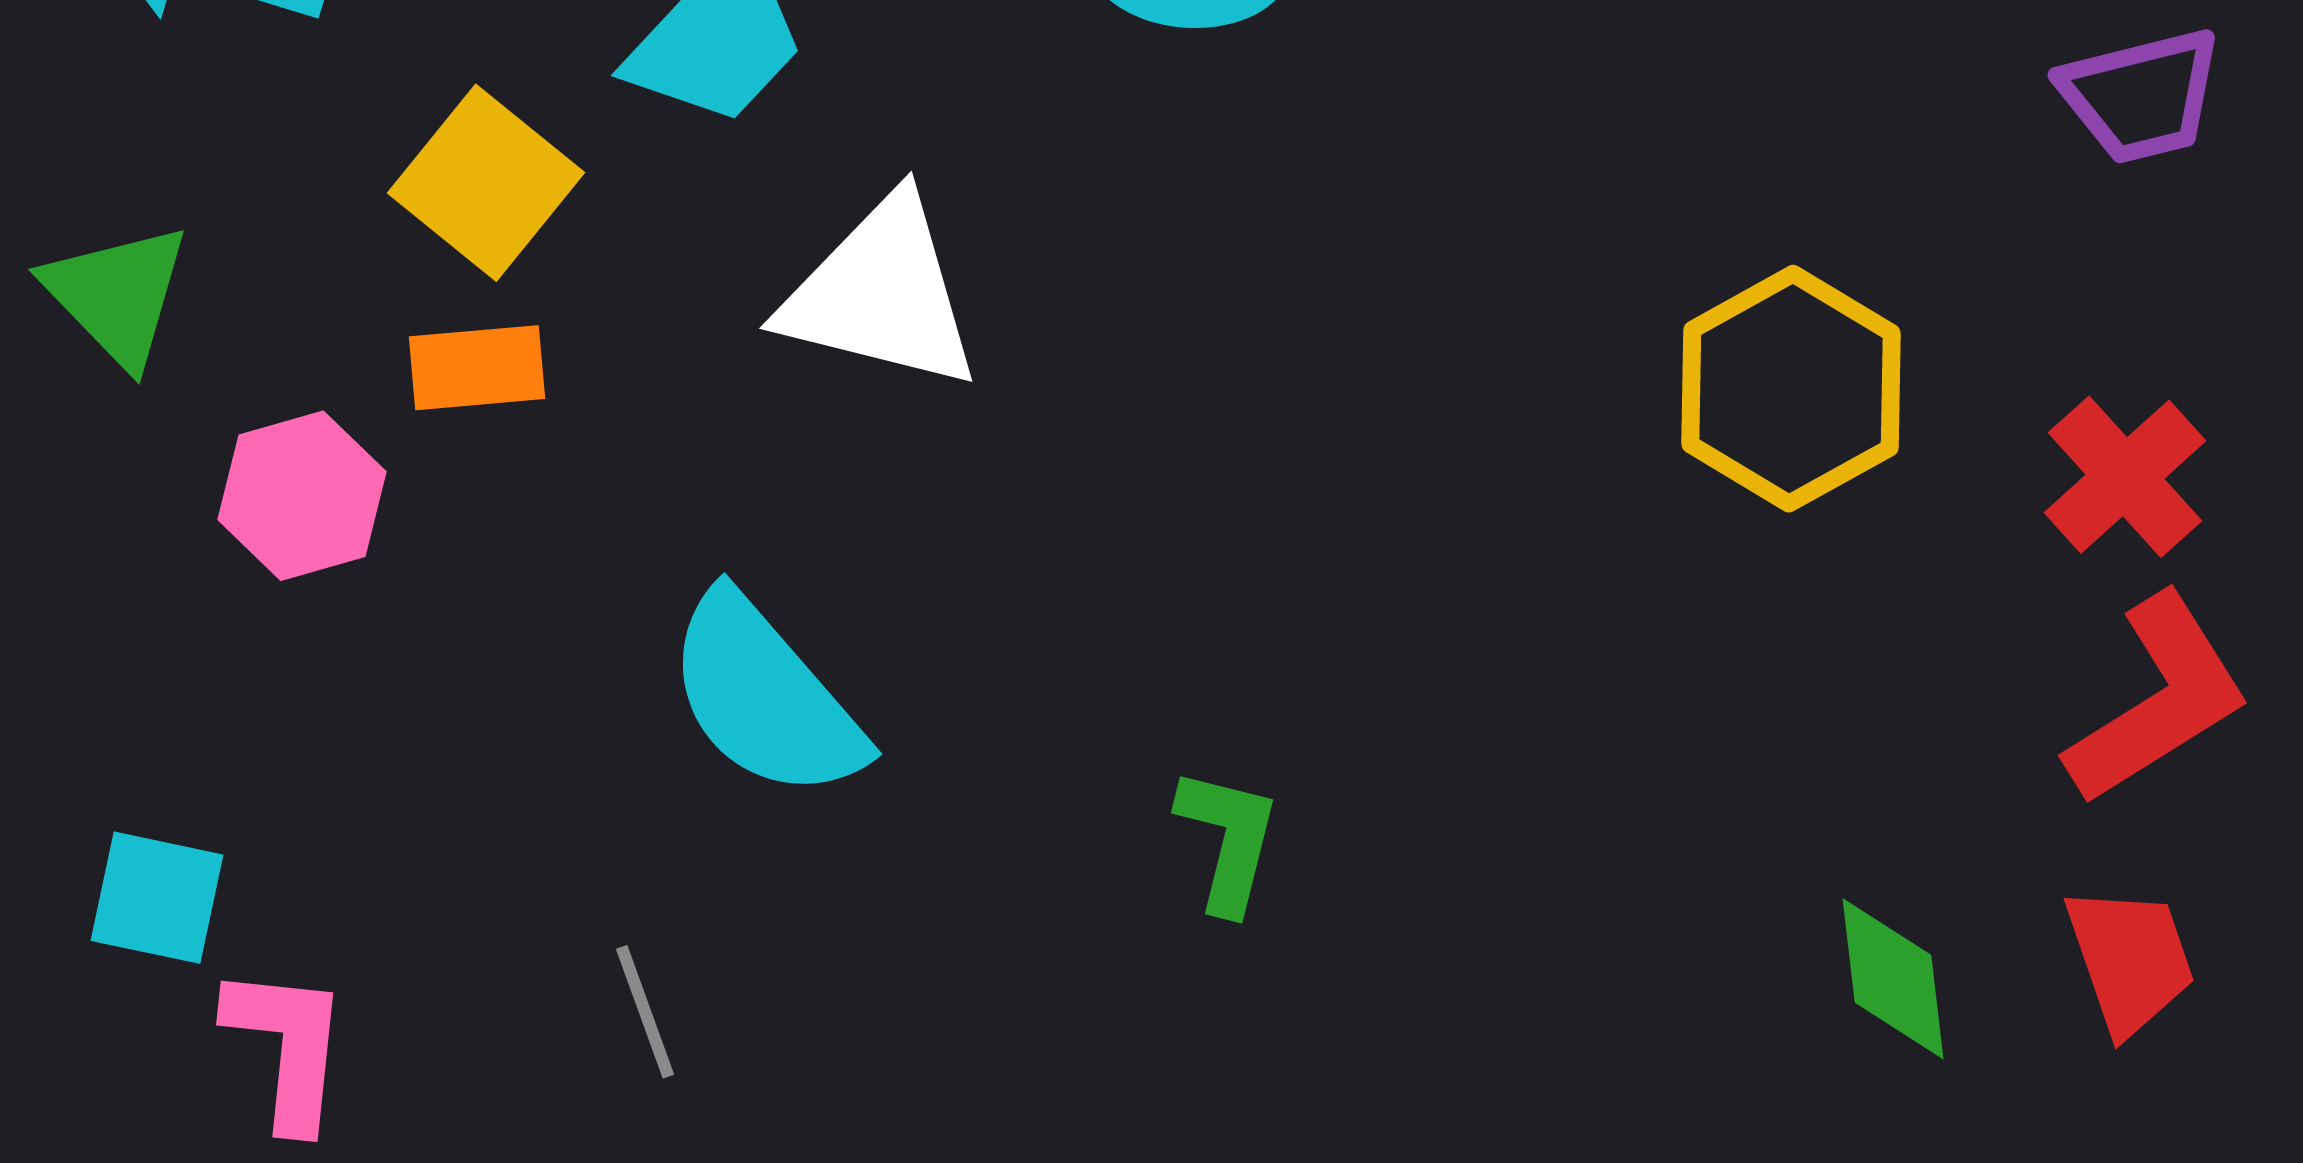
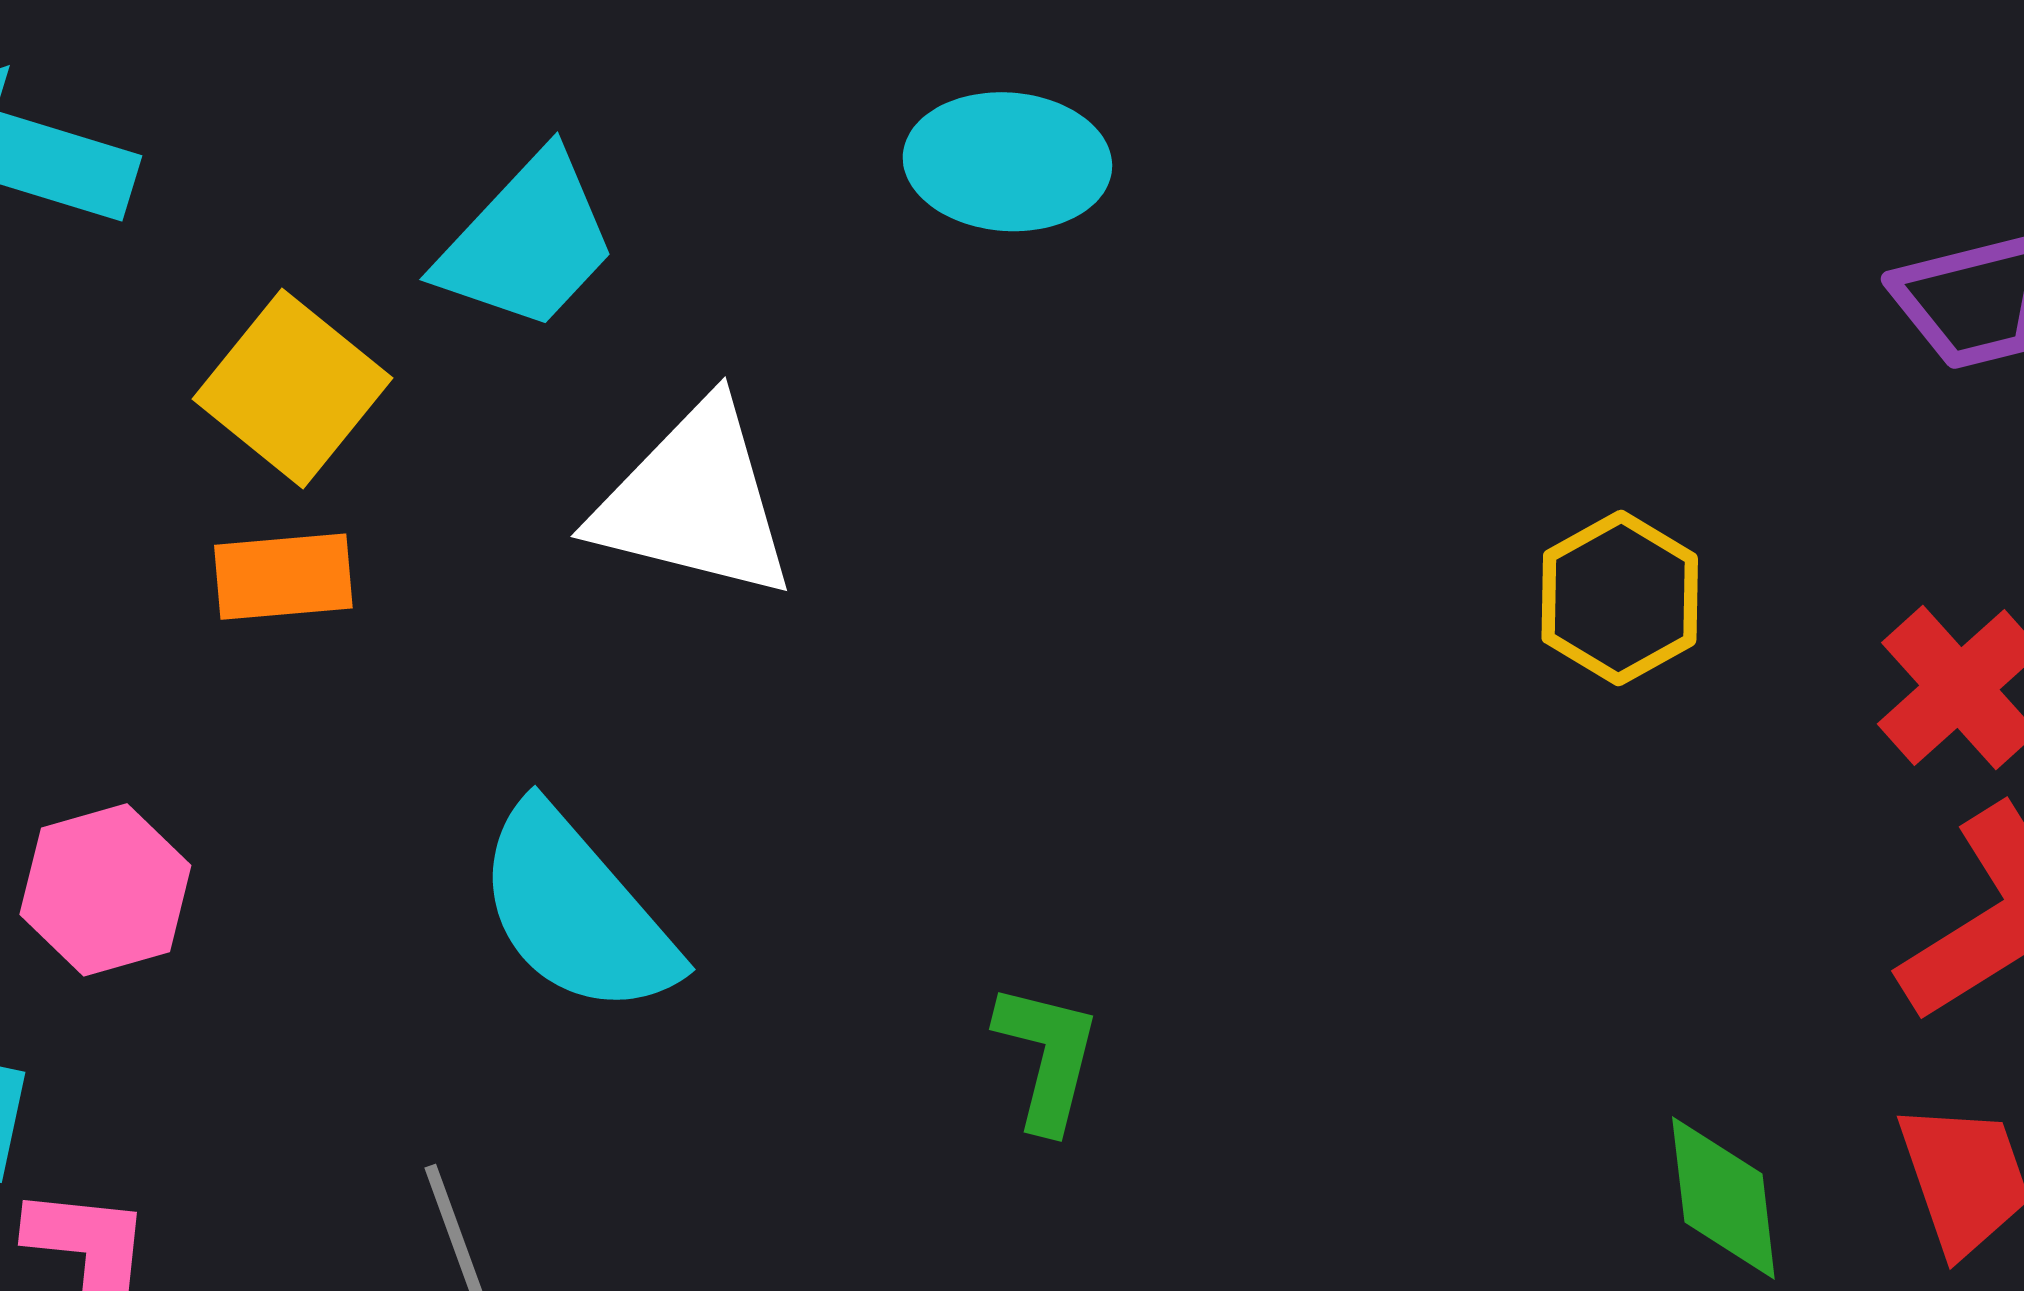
yellow hexagon: (1791, 389) -> (1620, 598), size x0.7
pink hexagon: (302, 496) -> (105, 890), moved

